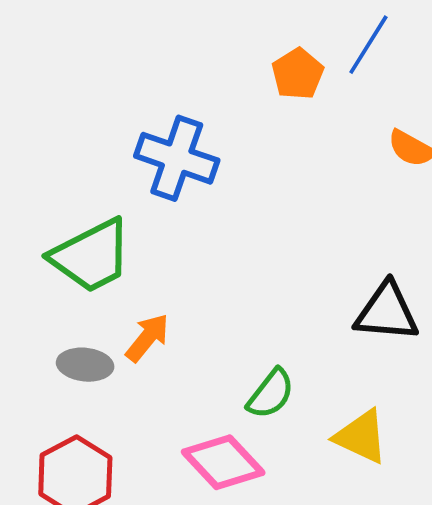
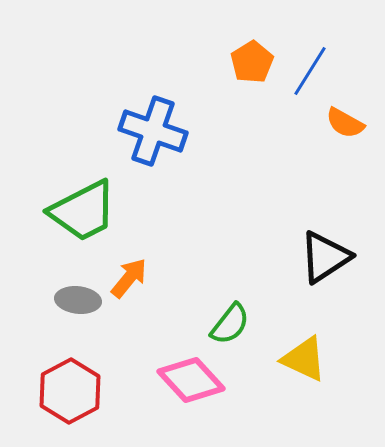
blue line: (368, 45) -> (310, 71), moved
black triangle: (387, 312) -> (325, 257), turned -38

